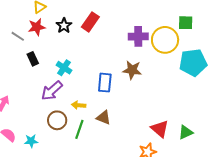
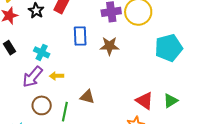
cyan pentagon: (193, 63) -> (169, 48), moved
blue rectangle: (105, 83) -> (80, 36), moved
yellow arrow: (79, 105) -> (57, 76), moved

